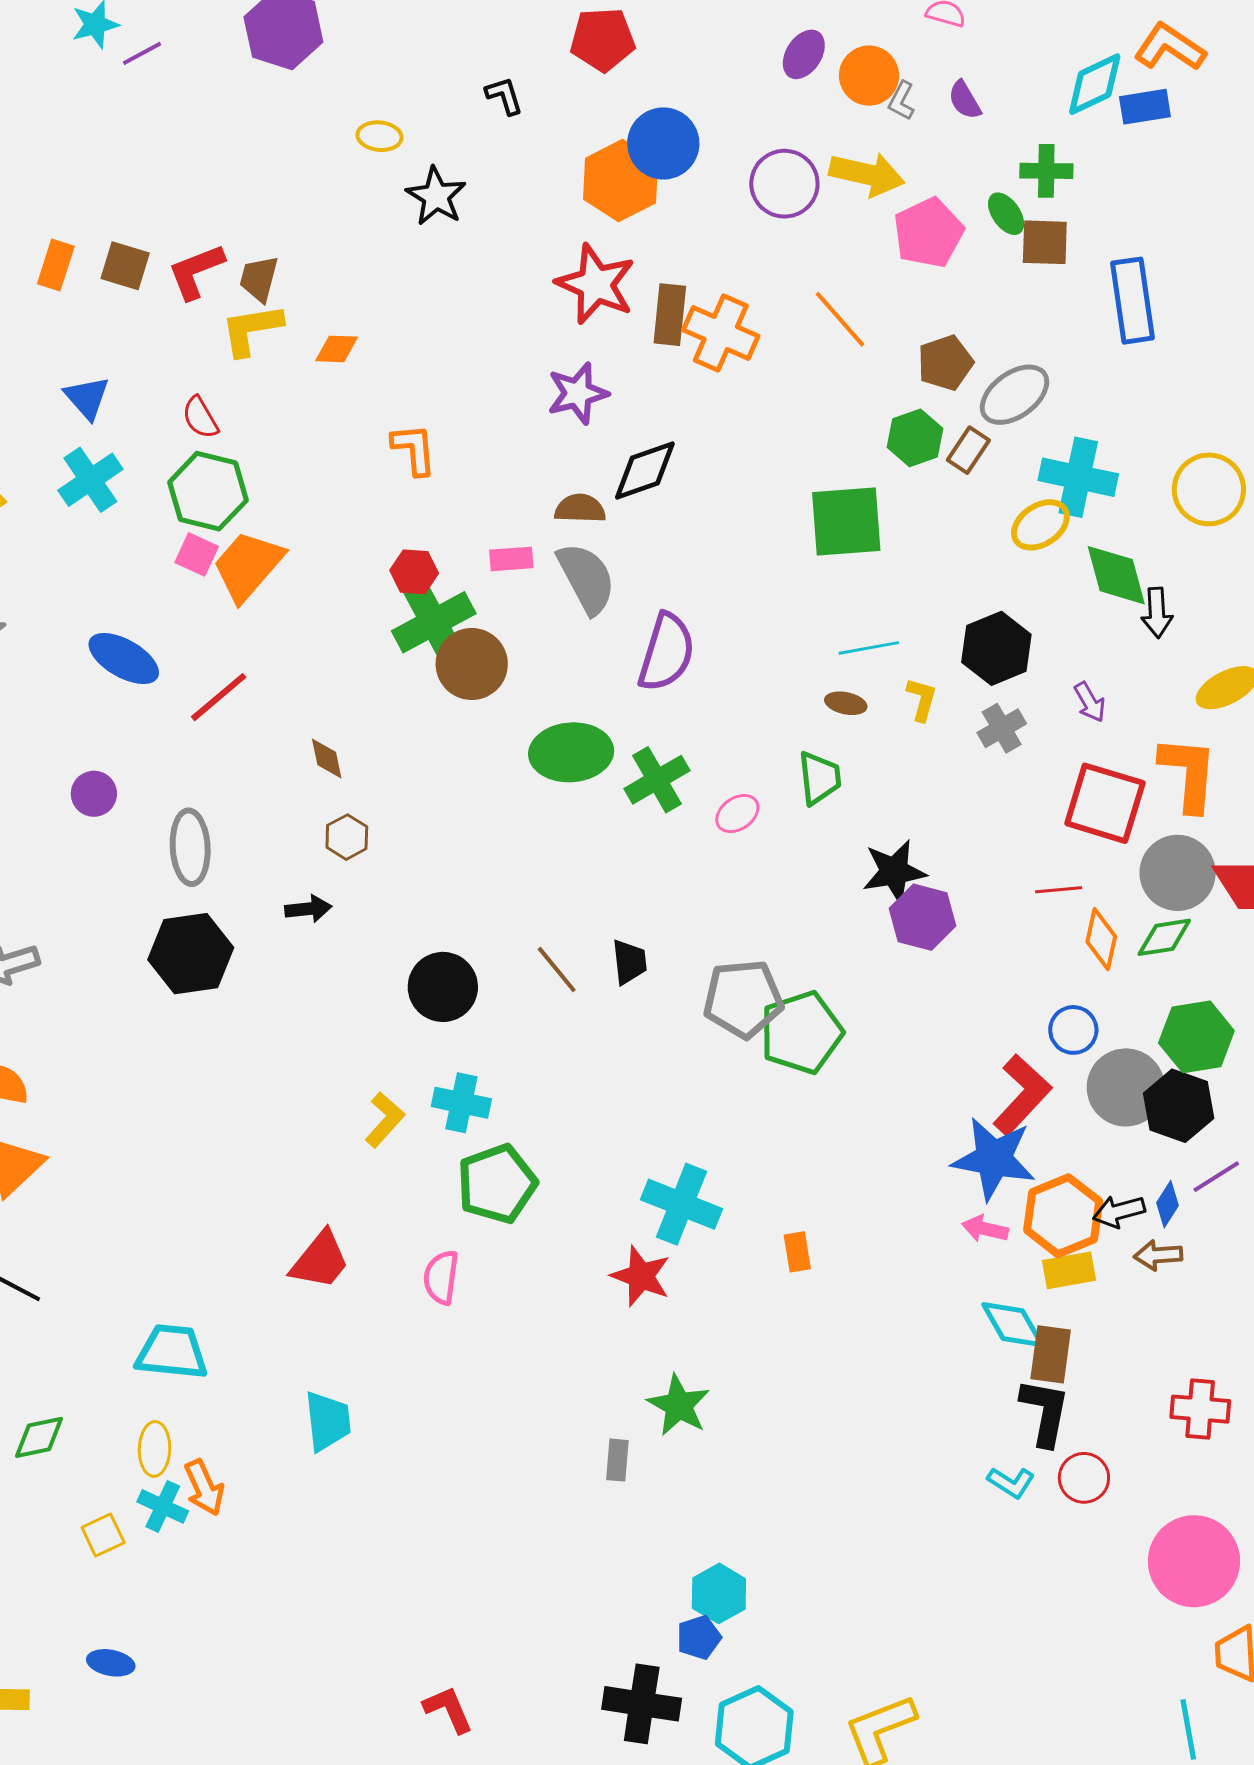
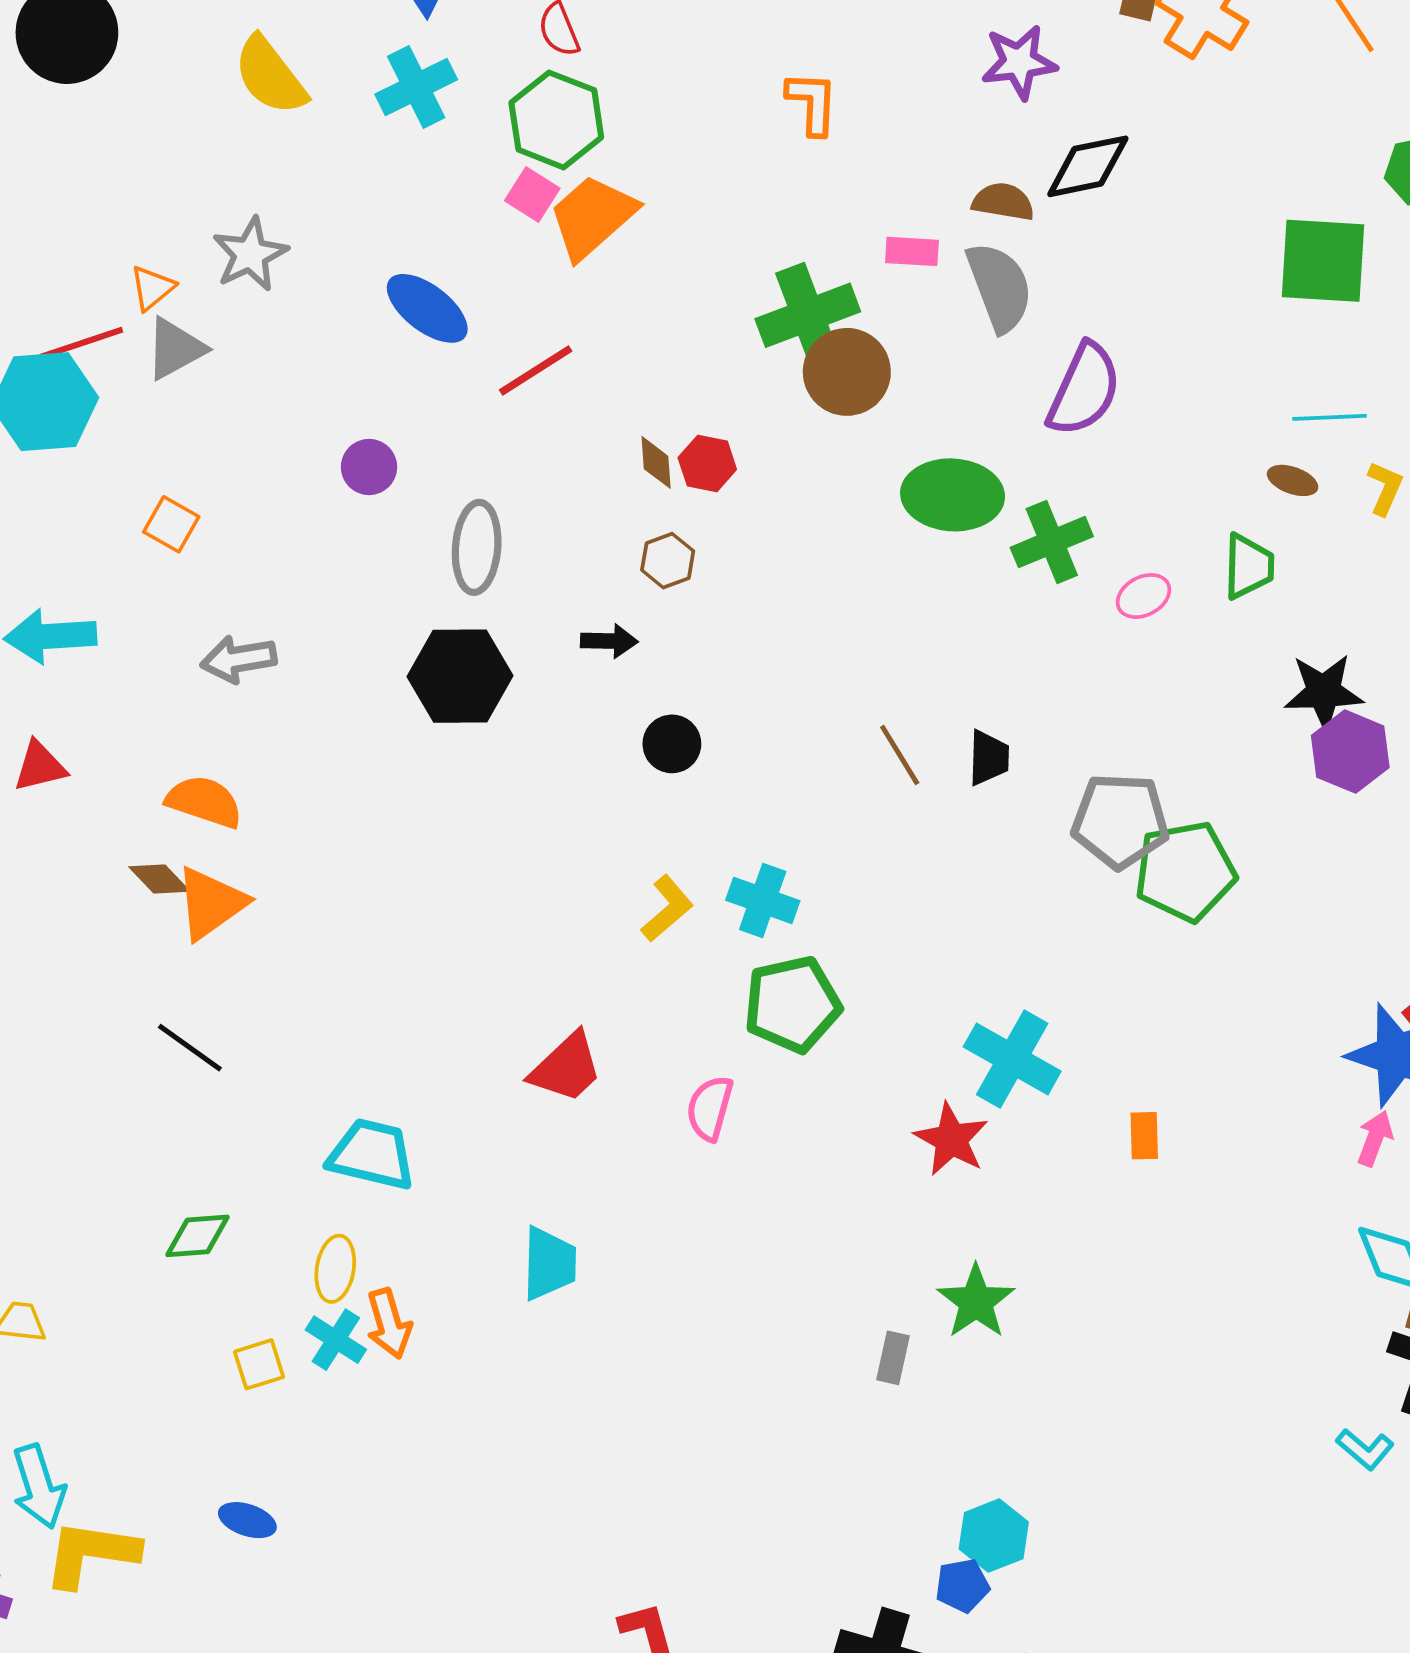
red hexagon: (414, 572) -> (707, 463), moved
black circle: (443, 987) -> (672, 744), moved, size x0.7
pink arrow: (985, 1229) -> (1375, 1138), turned 90

